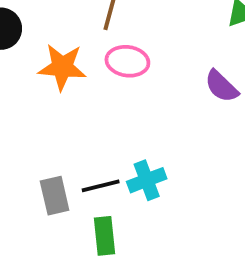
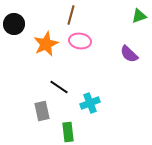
orange star: (62, 67) -> (46, 44), turned -30
black line: (101, 186) -> (59, 87), moved, turned 48

